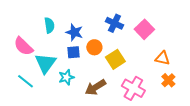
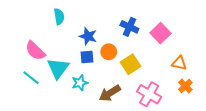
cyan semicircle: (49, 25) -> (59, 17), moved
cyan line: (25, 81) -> (31, 78), moved

